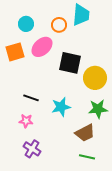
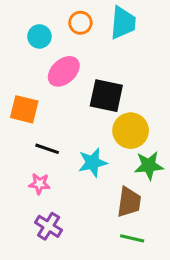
orange circle: (59, 25) -> (80, 23), moved
orange square: (15, 52) -> (24, 109), moved, turned 30
yellow circle: (95, 78) -> (131, 131), moved
brown trapezoid: (85, 133) -> (129, 202), turned -55

